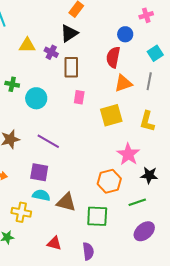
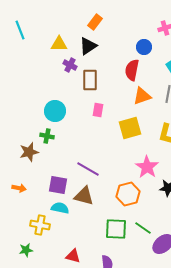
yellow triangle: (27, 45) -> (59, 44), moved
green cross: (12, 84) -> (47, 136), moved
purple line: (48, 141) -> (88, 169), moved
brown triangle: (66, 202) -> (84, 196), moved
green line: (137, 202) -> (143, 228), moved, turned 54

